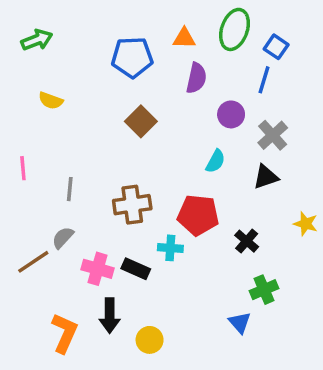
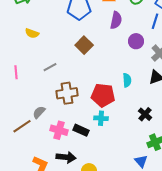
cyan semicircle: (215, 161) -> (127, 80), moved, turned -32
gray line: (70, 189) -> (50, 67), moved, turned 56
brown cross: (132, 205) -> (67, 93), moved
red pentagon: (198, 215) -> (103, 95), moved
black arrow: (110, 316) -> (66, 157), turned -84

